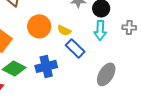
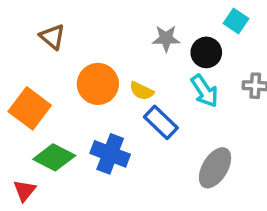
cyan arrow: (100, 30) -> (205, 91), turned -36
blue cross: (46, 66) -> (110, 154), turned 35

